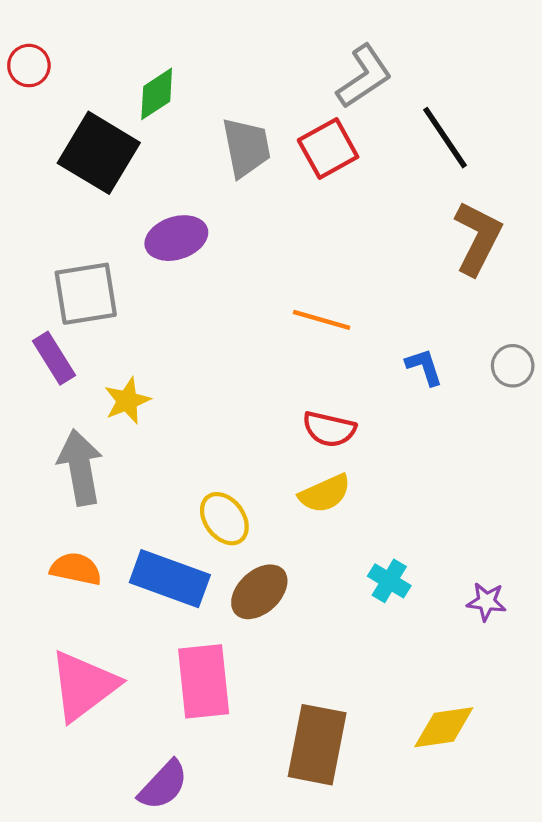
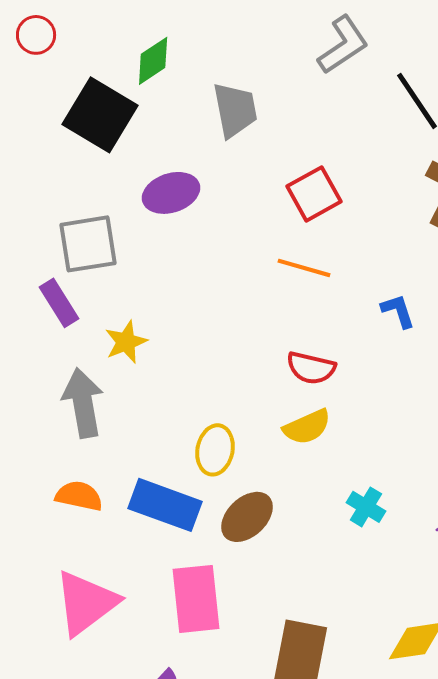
red square: (328, 148) -> (314, 194), moved
yellow ellipse: (224, 519) -> (215, 450), turned 48

